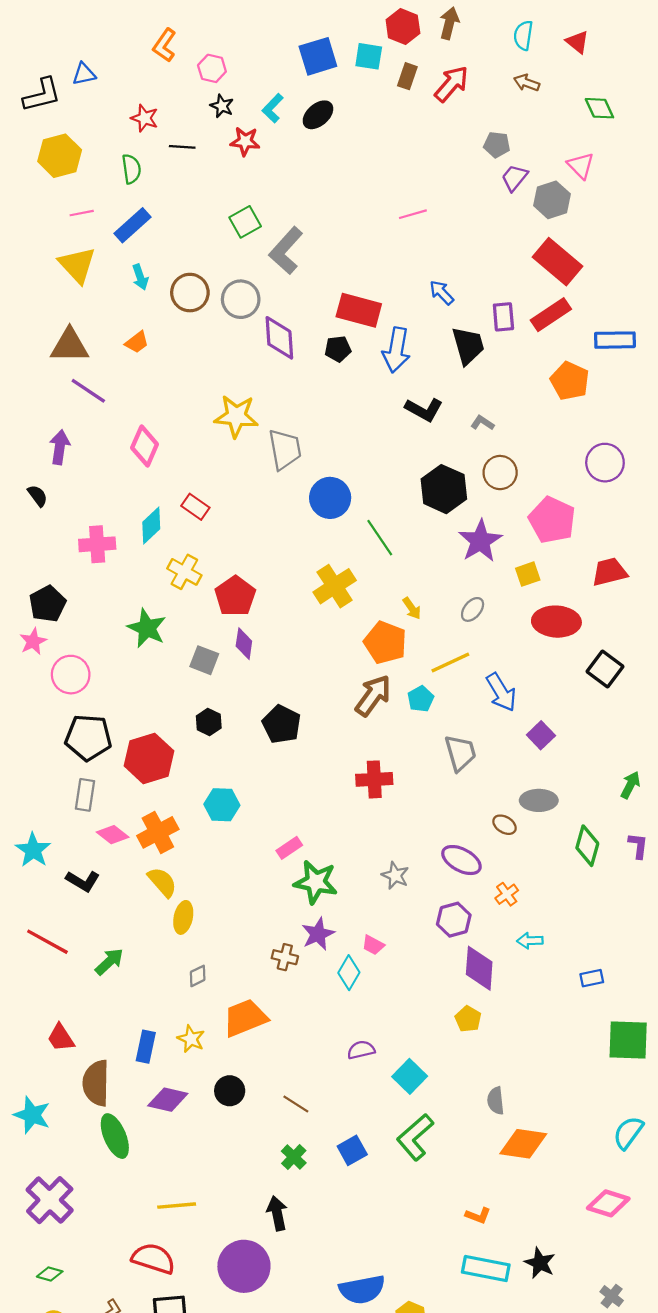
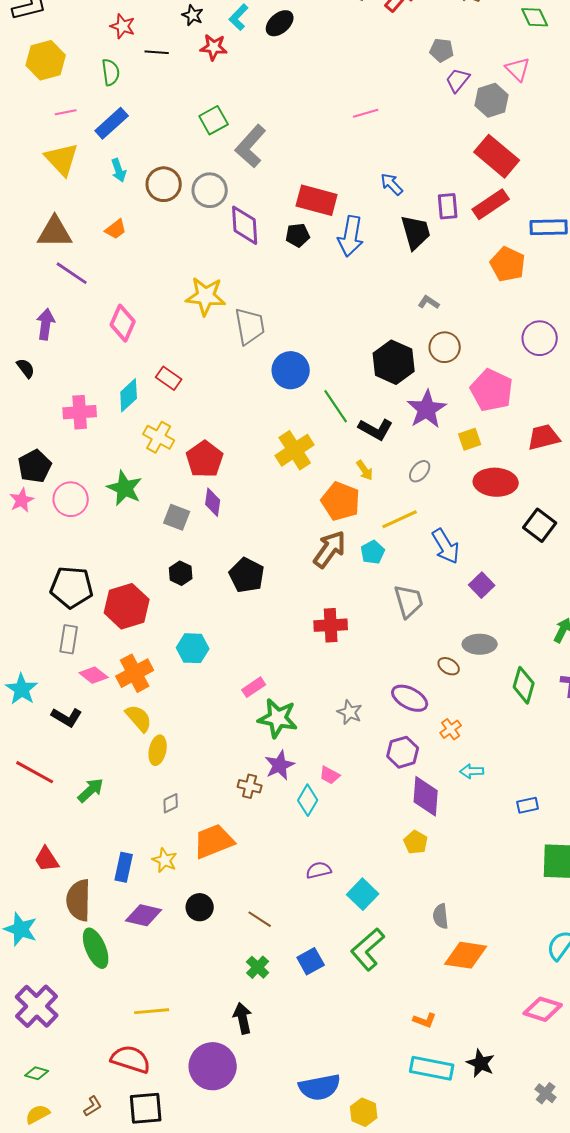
black L-shape: (424, 410) -> (376, 429), moved
pink circle: (71, 675) -> (71, 499), moved

